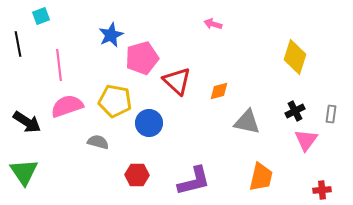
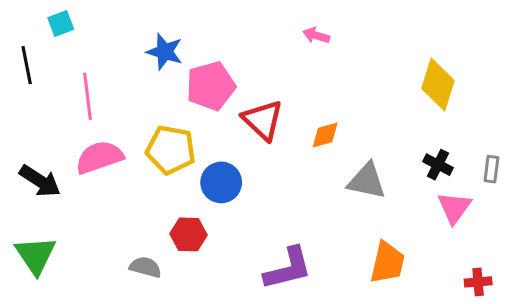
blue star: (111, 35) -> (165, 52), turned -30
black cross: (295, 111) -> (438, 165), turned -36
gray semicircle: (98, 142) -> (145, 267), moved
red hexagon: (137, 175) -> (188, 234), moved

